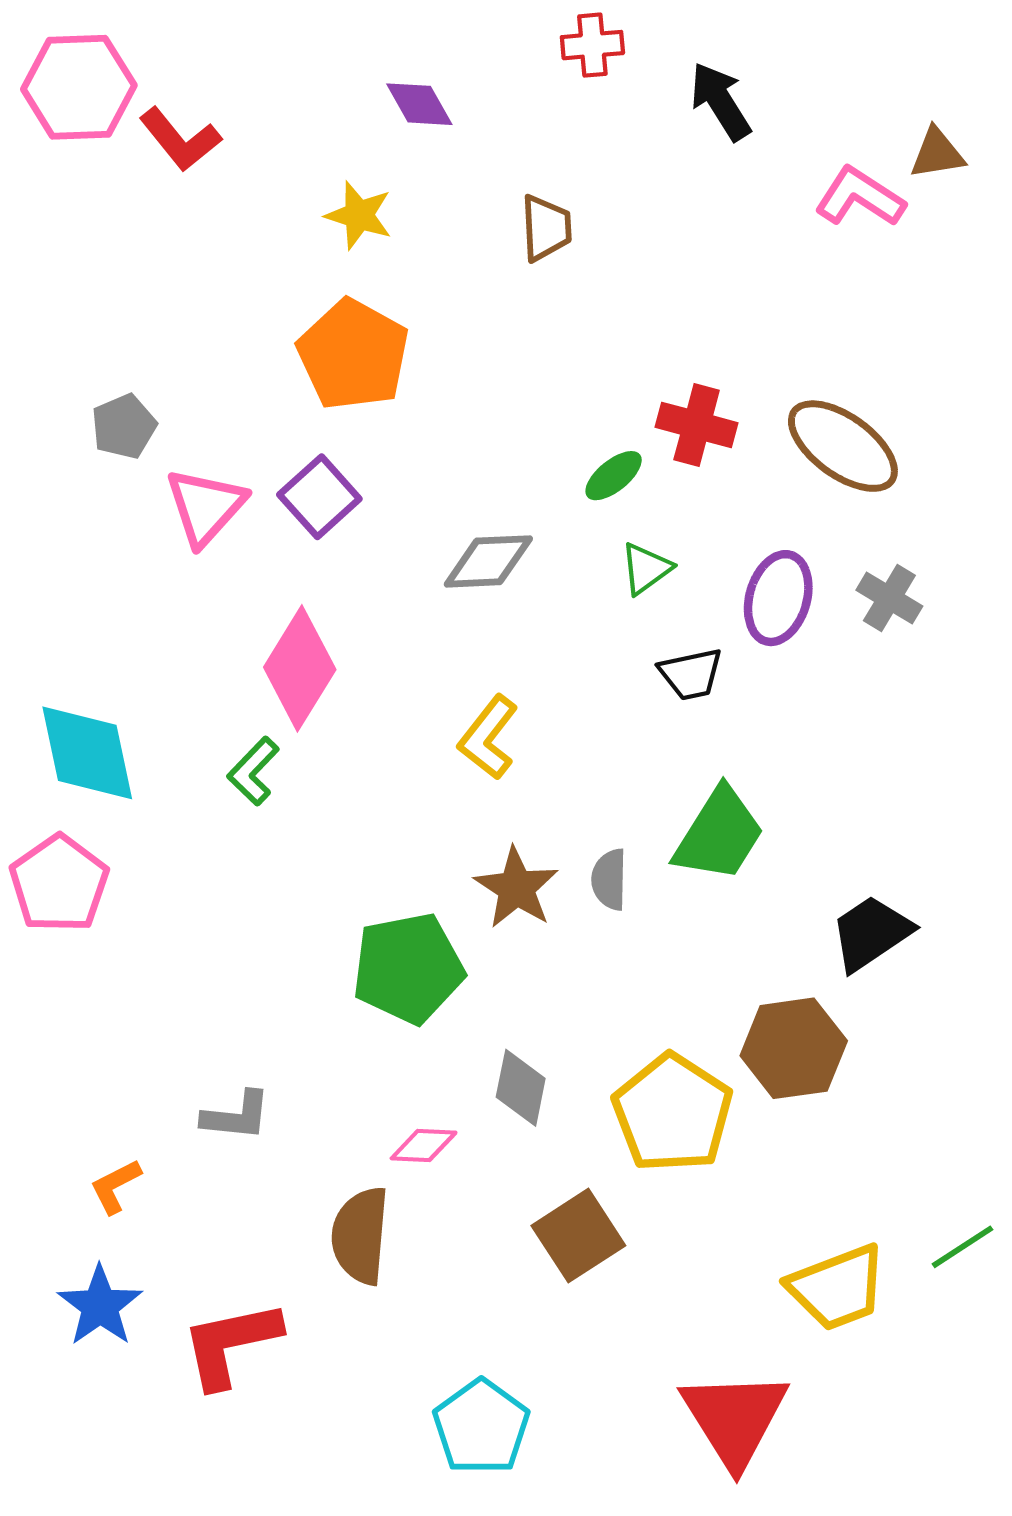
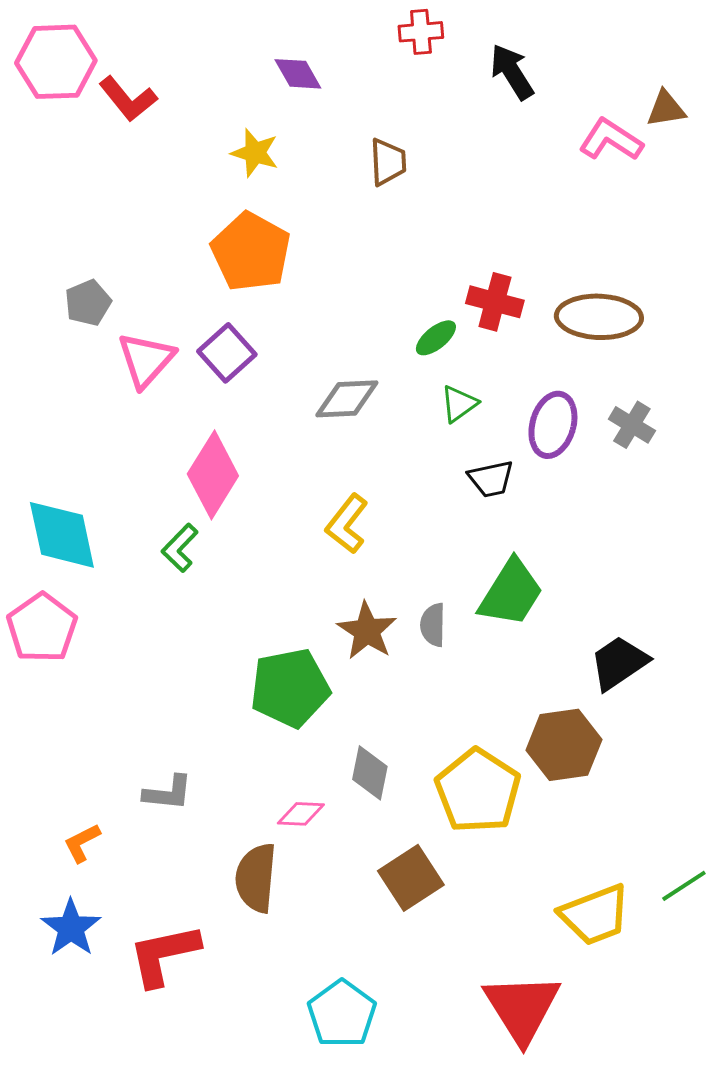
brown ellipse: (843, 446) -> (599, 317), turned -34

